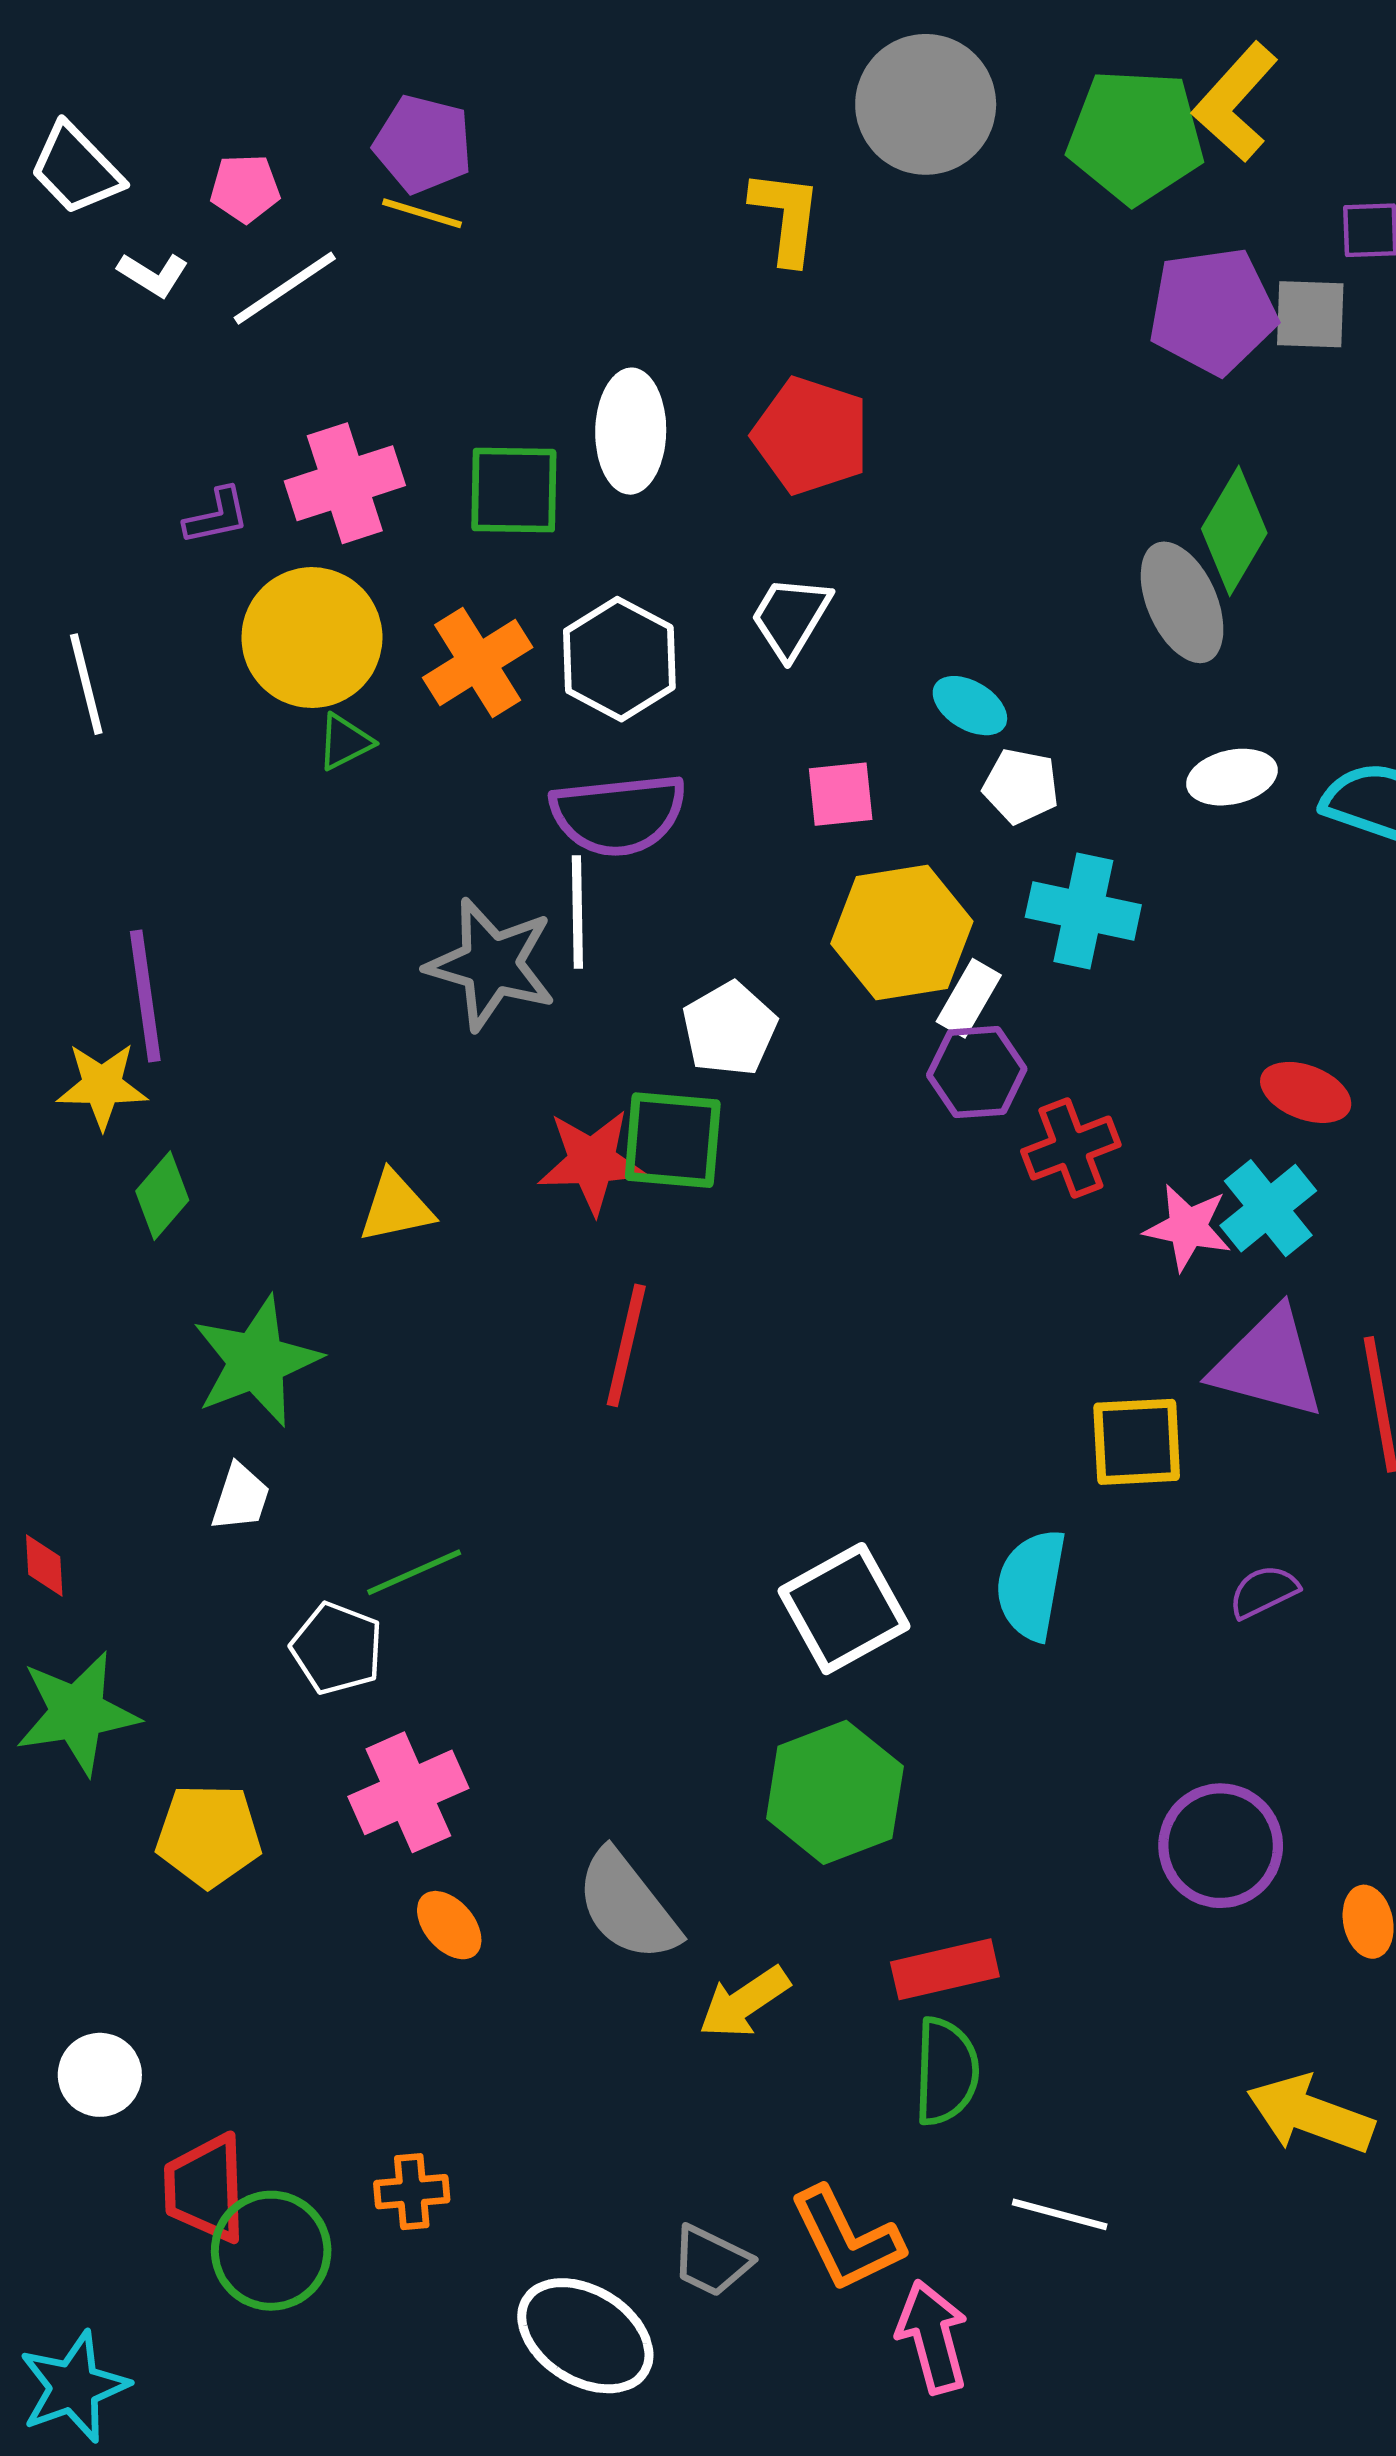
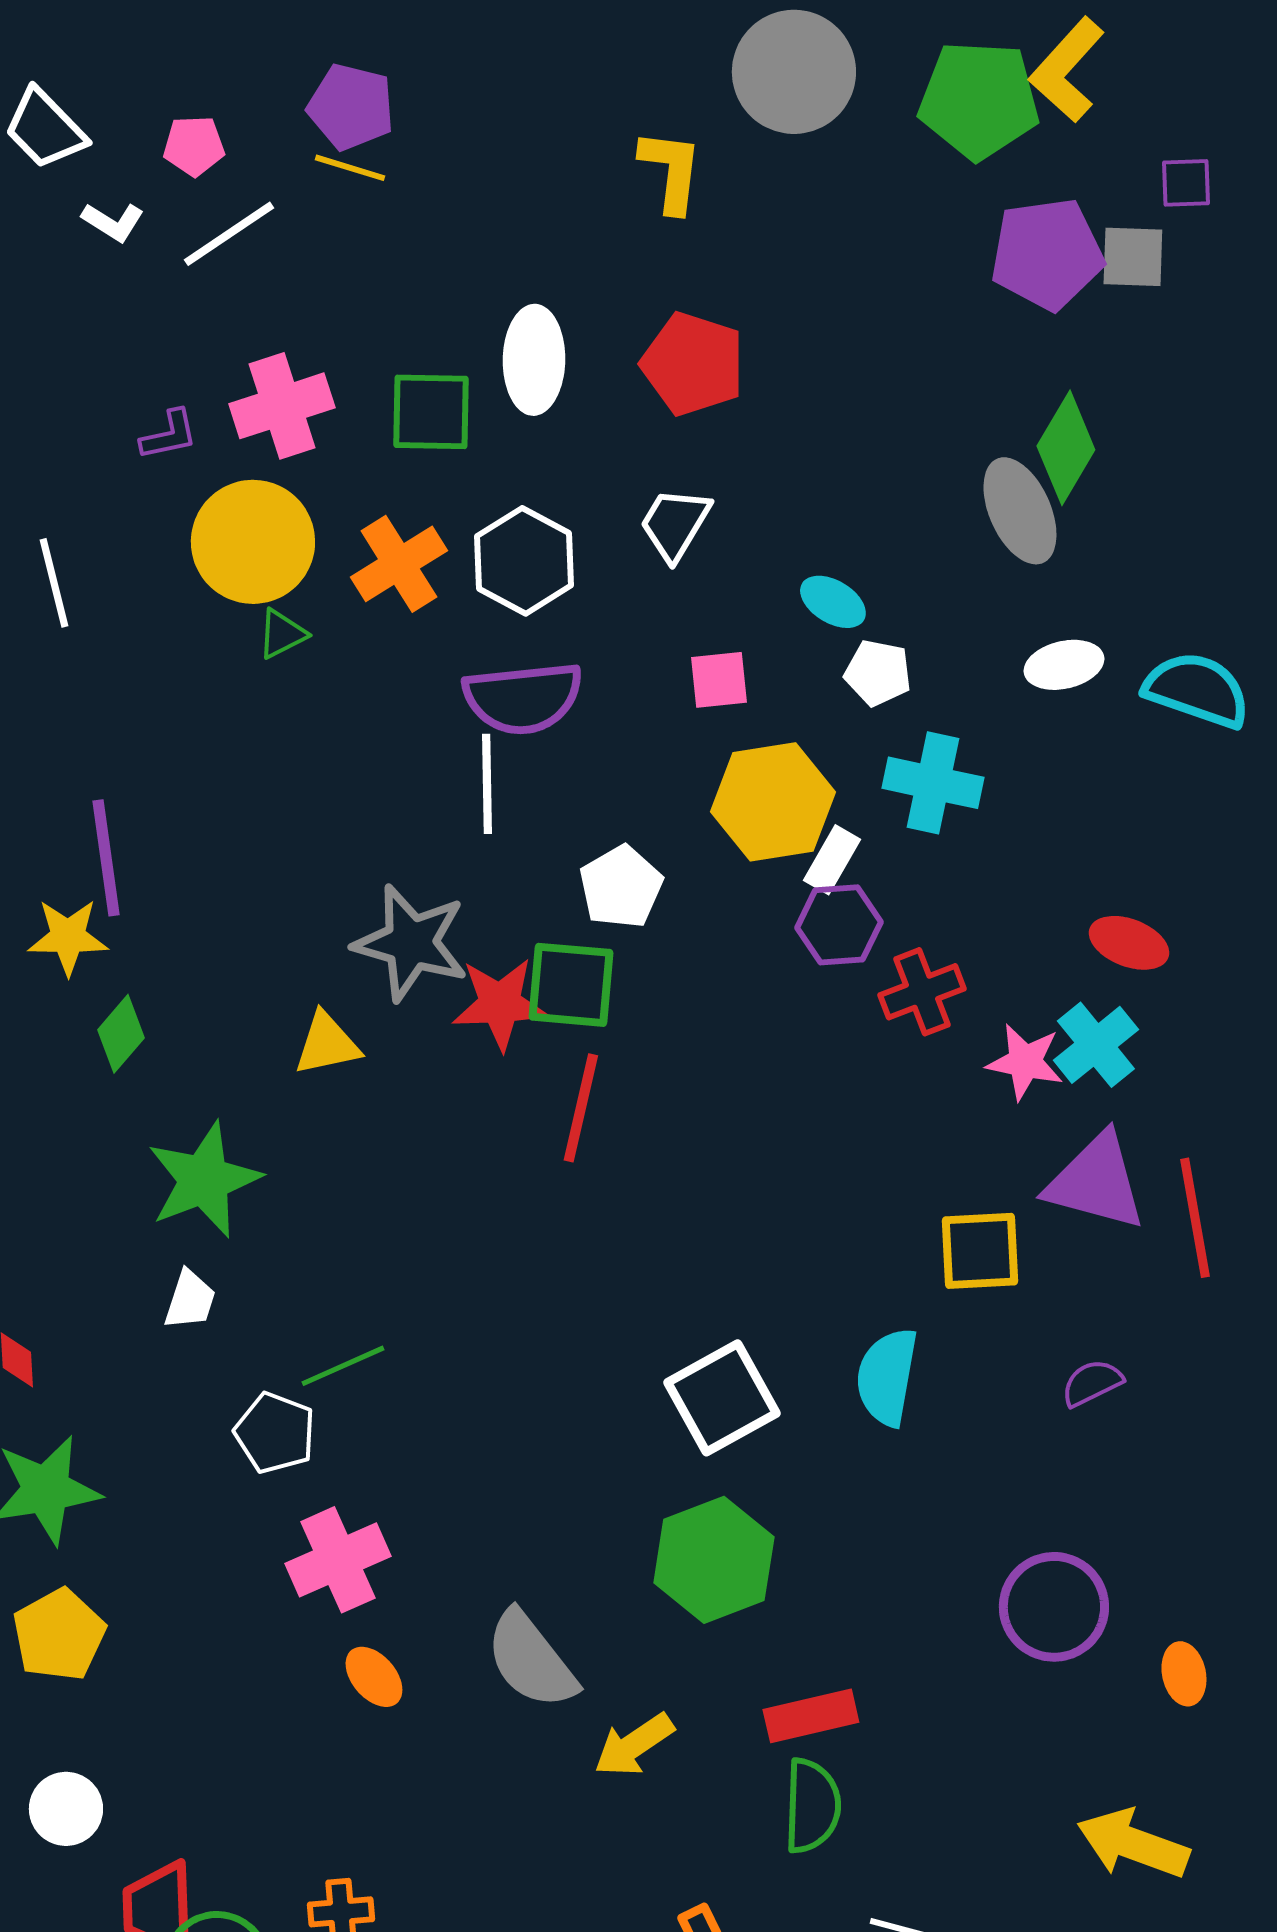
gray star: (491, 964) -> (411, 943), moved
red line: (626, 1345) -> (581, 1108), moved
yellow pentagon: (209, 1835) -> (59, 1635), moved, turned -30

